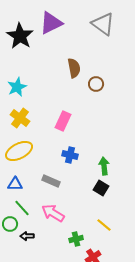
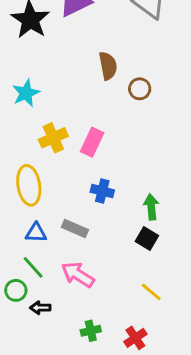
yellow cross: (20, 118) -> (53, 138), moved, turned 30
yellow ellipse: (19, 151) -> (29, 185), turned -72
blue triangle: (15, 184) -> (36, 233), moved
green cross: (76, 239) -> (91, 331), moved

